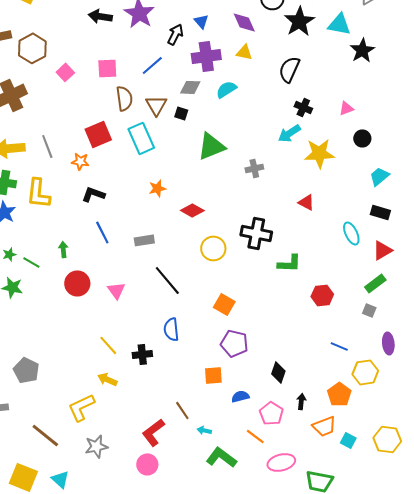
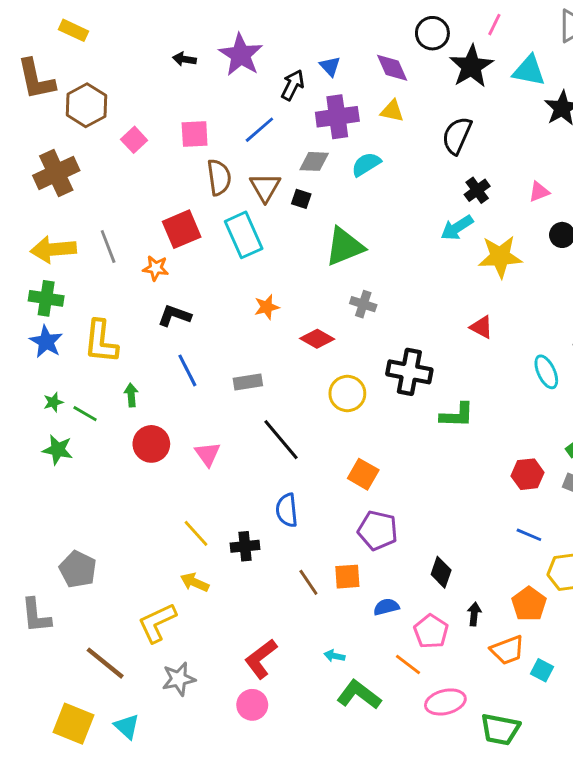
black arrow: (100, 16) -> (184, 59), size x0.7
black cross: (303, 107) -> (477, 190), turned 30
gray cross: (254, 168) -> (363, 304), moved, turned 30
yellow L-shape: (38, 193) -> (101, 342), moved
red hexagon: (322, 295) -> (528, 474), moved
brown line: (182, 410) -> (308, 582), moved

